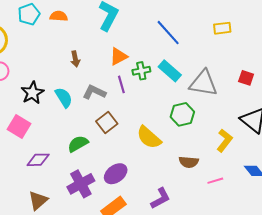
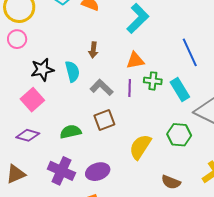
cyan semicircle: (64, 97) -> (72, 71), moved
pink square: (19, 127) -> (32, 100), moved
yellow semicircle: (149, 137) -> (140, 147), turned 64
purple cross: (81, 184) -> (61, 171), turned 36

